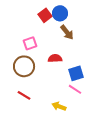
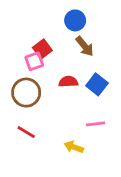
red square: (45, 15) -> (42, 49), moved
blue square: (76, 73) -> (97, 84), moved, turned -35
pink line: (75, 89) -> (96, 124), turned -40

